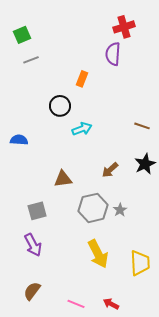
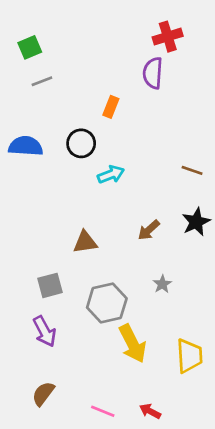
blue semicircle: (19, 140) -> (26, 146), moved, size x1.4
gray hexagon: (93, 208) -> (107, 303), moved

